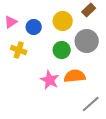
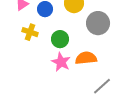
green circle: (62, 50) -> (60, 39), moved

